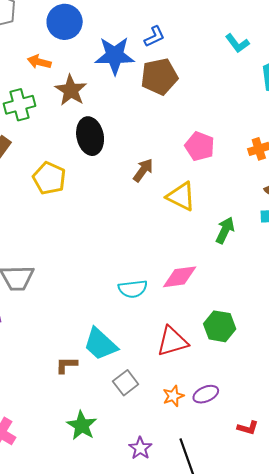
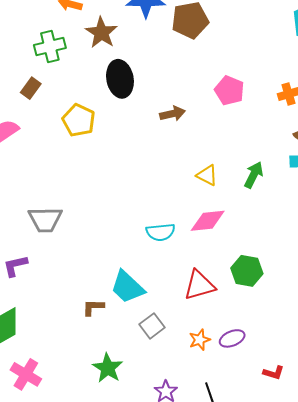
brown arrow: (143, 170) -> (173, 114), turned 40
yellow triangle: (181, 196) -> (207, 175), moved, size x0.7

